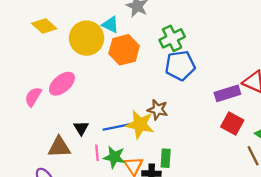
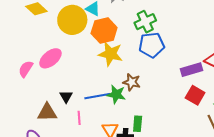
yellow star: (140, 124) -> (110, 54), moved
green star: (114, 157) -> (116, 94), moved

